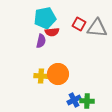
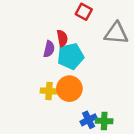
cyan pentagon: (45, 18) -> (71, 56), moved
red square: (79, 24) -> (84, 12), moved
red semicircle: (52, 32) -> (62, 38), turned -96

